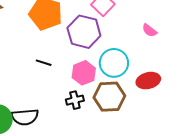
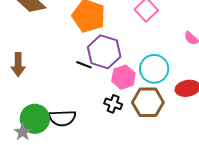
purple hexagon: (84, 32) -> (104, 52), moved
black cross: (75, 100) -> (113, 104), turned 30

